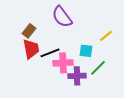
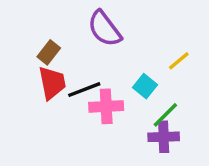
cyan square: (86, 51) -> (145, 86), turned 32
purple cross: (77, 76) -> (164, 137), moved

